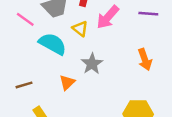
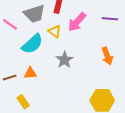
cyan semicircle: (53, 44) -> (32, 44), turned 110
orange triangle: (67, 82) -> (30, 73), moved, turned 40

